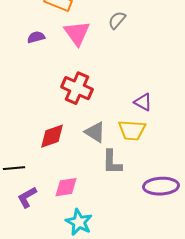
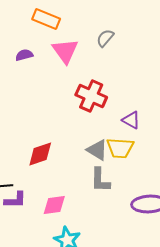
red cross: (77, 88) -> (91, 96), moved
gray triangle: (95, 132) -> (97, 150), moved
purple L-shape: (27, 197) -> (15, 200), moved, turned -150

